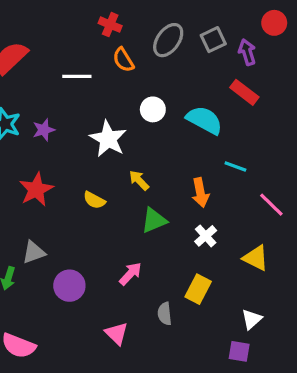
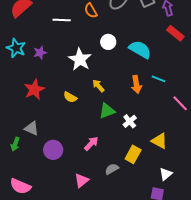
red rectangle: (244, 92) -> (175, 33), moved
orange arrow: (200, 193) -> (136, 84), moved
white cross: (206, 236) -> (130, 121), moved
gray triangle: (34, 252) -> (32, 128), turned 42
yellow triangle: (256, 258) -> (159, 141), moved
gray semicircle: (165, 314) -> (112, 169), turned 64
pink triangle: (117, 333) -> (82, 180), turned 35

